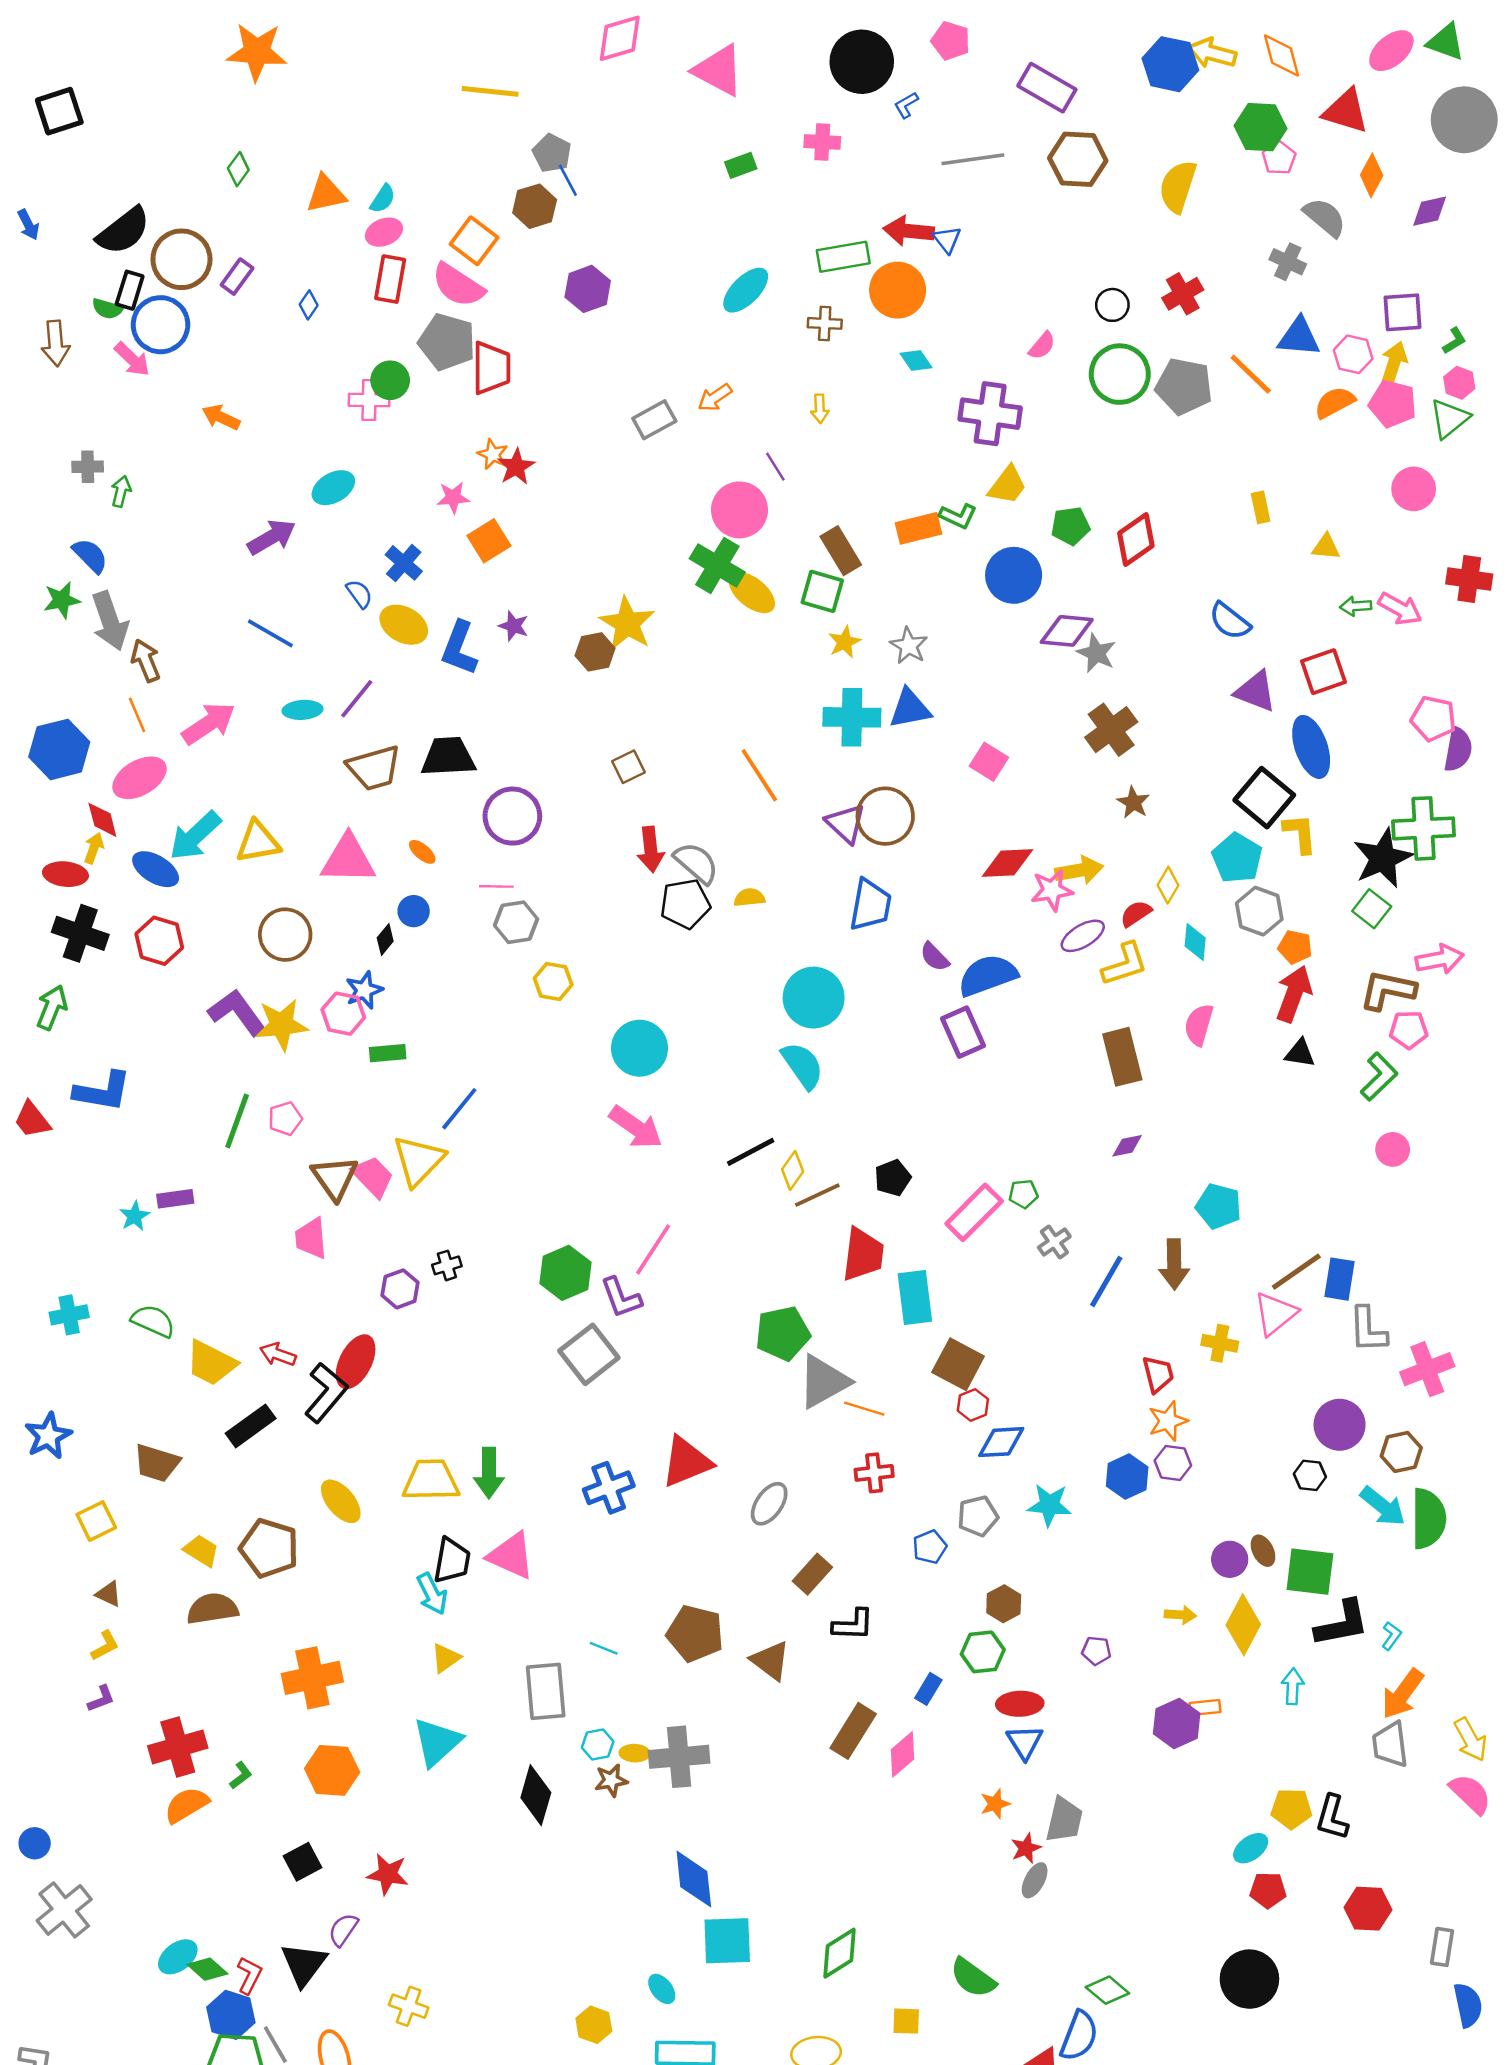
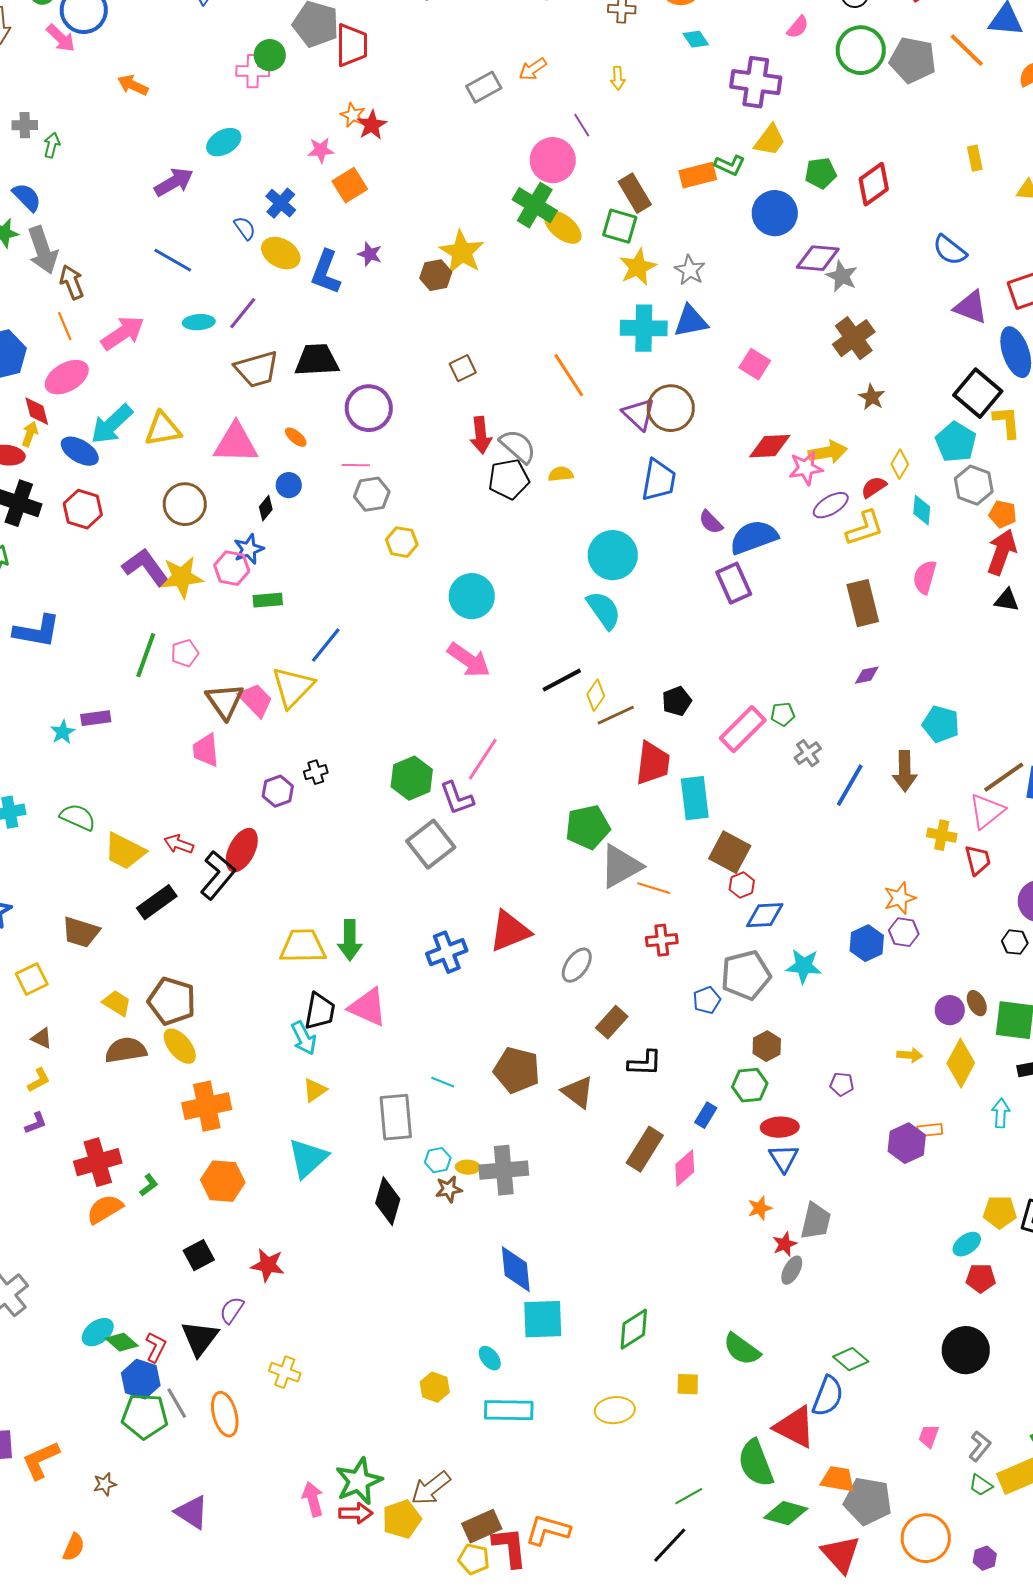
yellow star: (844, 642) -> (638, 267), size x1.4
red trapezoid: (1158, 1374) -> (978, 860), moved
yellow ellipse: (341, 1501) -> (180, 1046), moved
gray pentagon: (978, 1516) -> (746, 975), size x1.5

